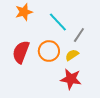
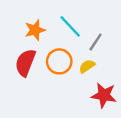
orange star: (24, 12) -> (35, 30), moved
red star: (71, 79) -> (104, 95), moved

